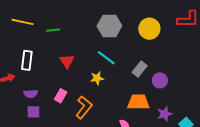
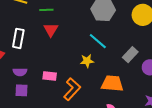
red triangle: (67, 61) -> (51, 30), moved
pink rectangle: (61, 96) -> (50, 76), turned 64
orange trapezoid: (138, 102) -> (112, 83), moved

